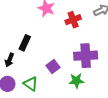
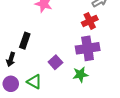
red cross: (73, 20) -> (90, 21), moved

